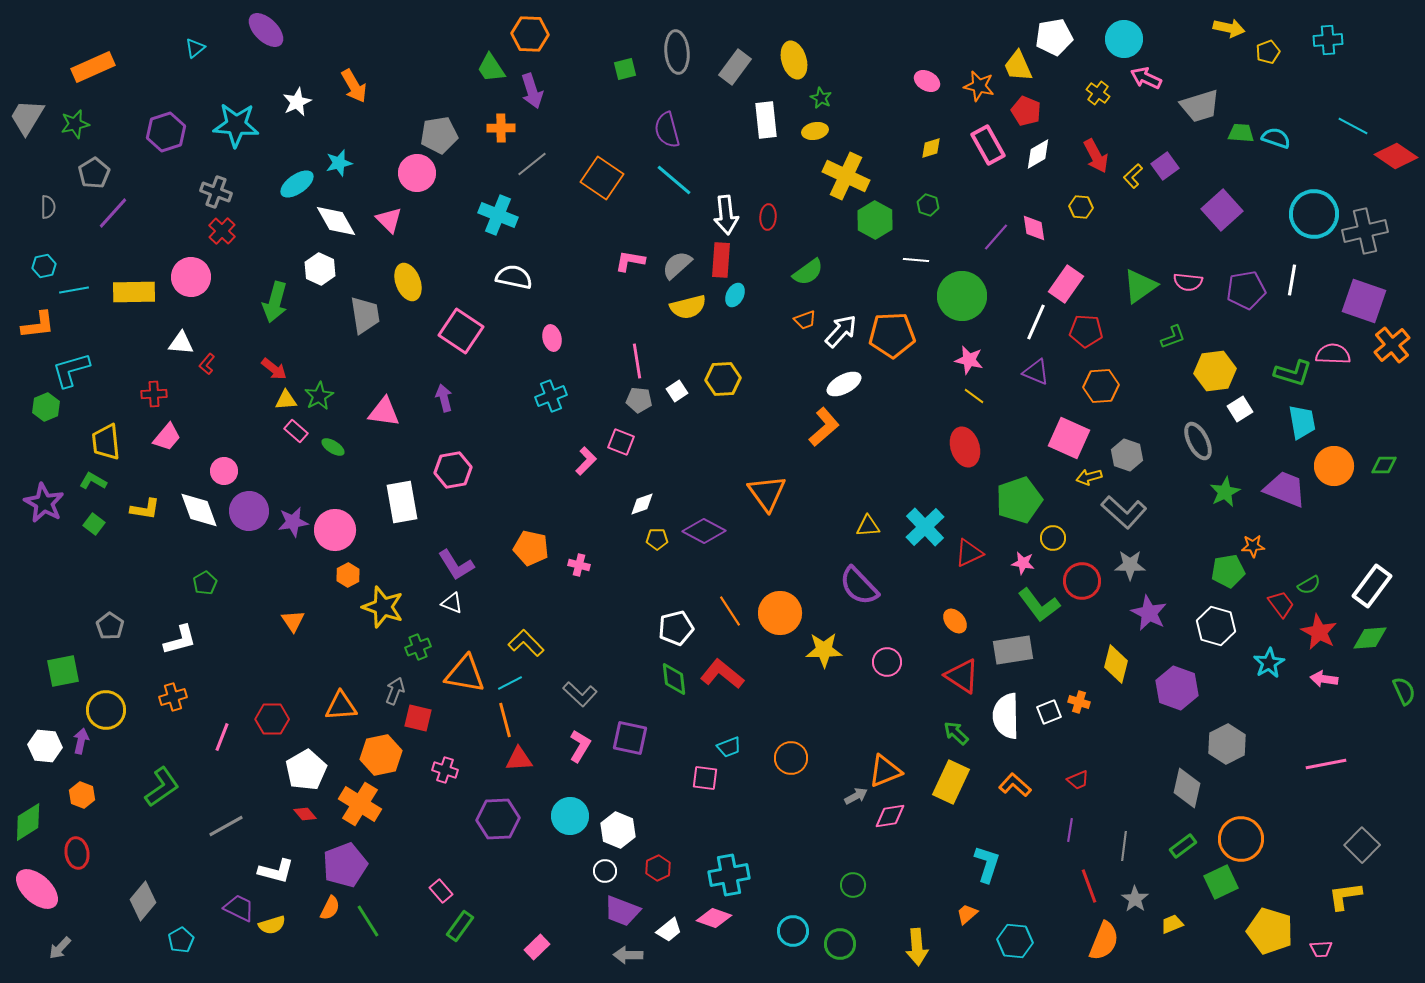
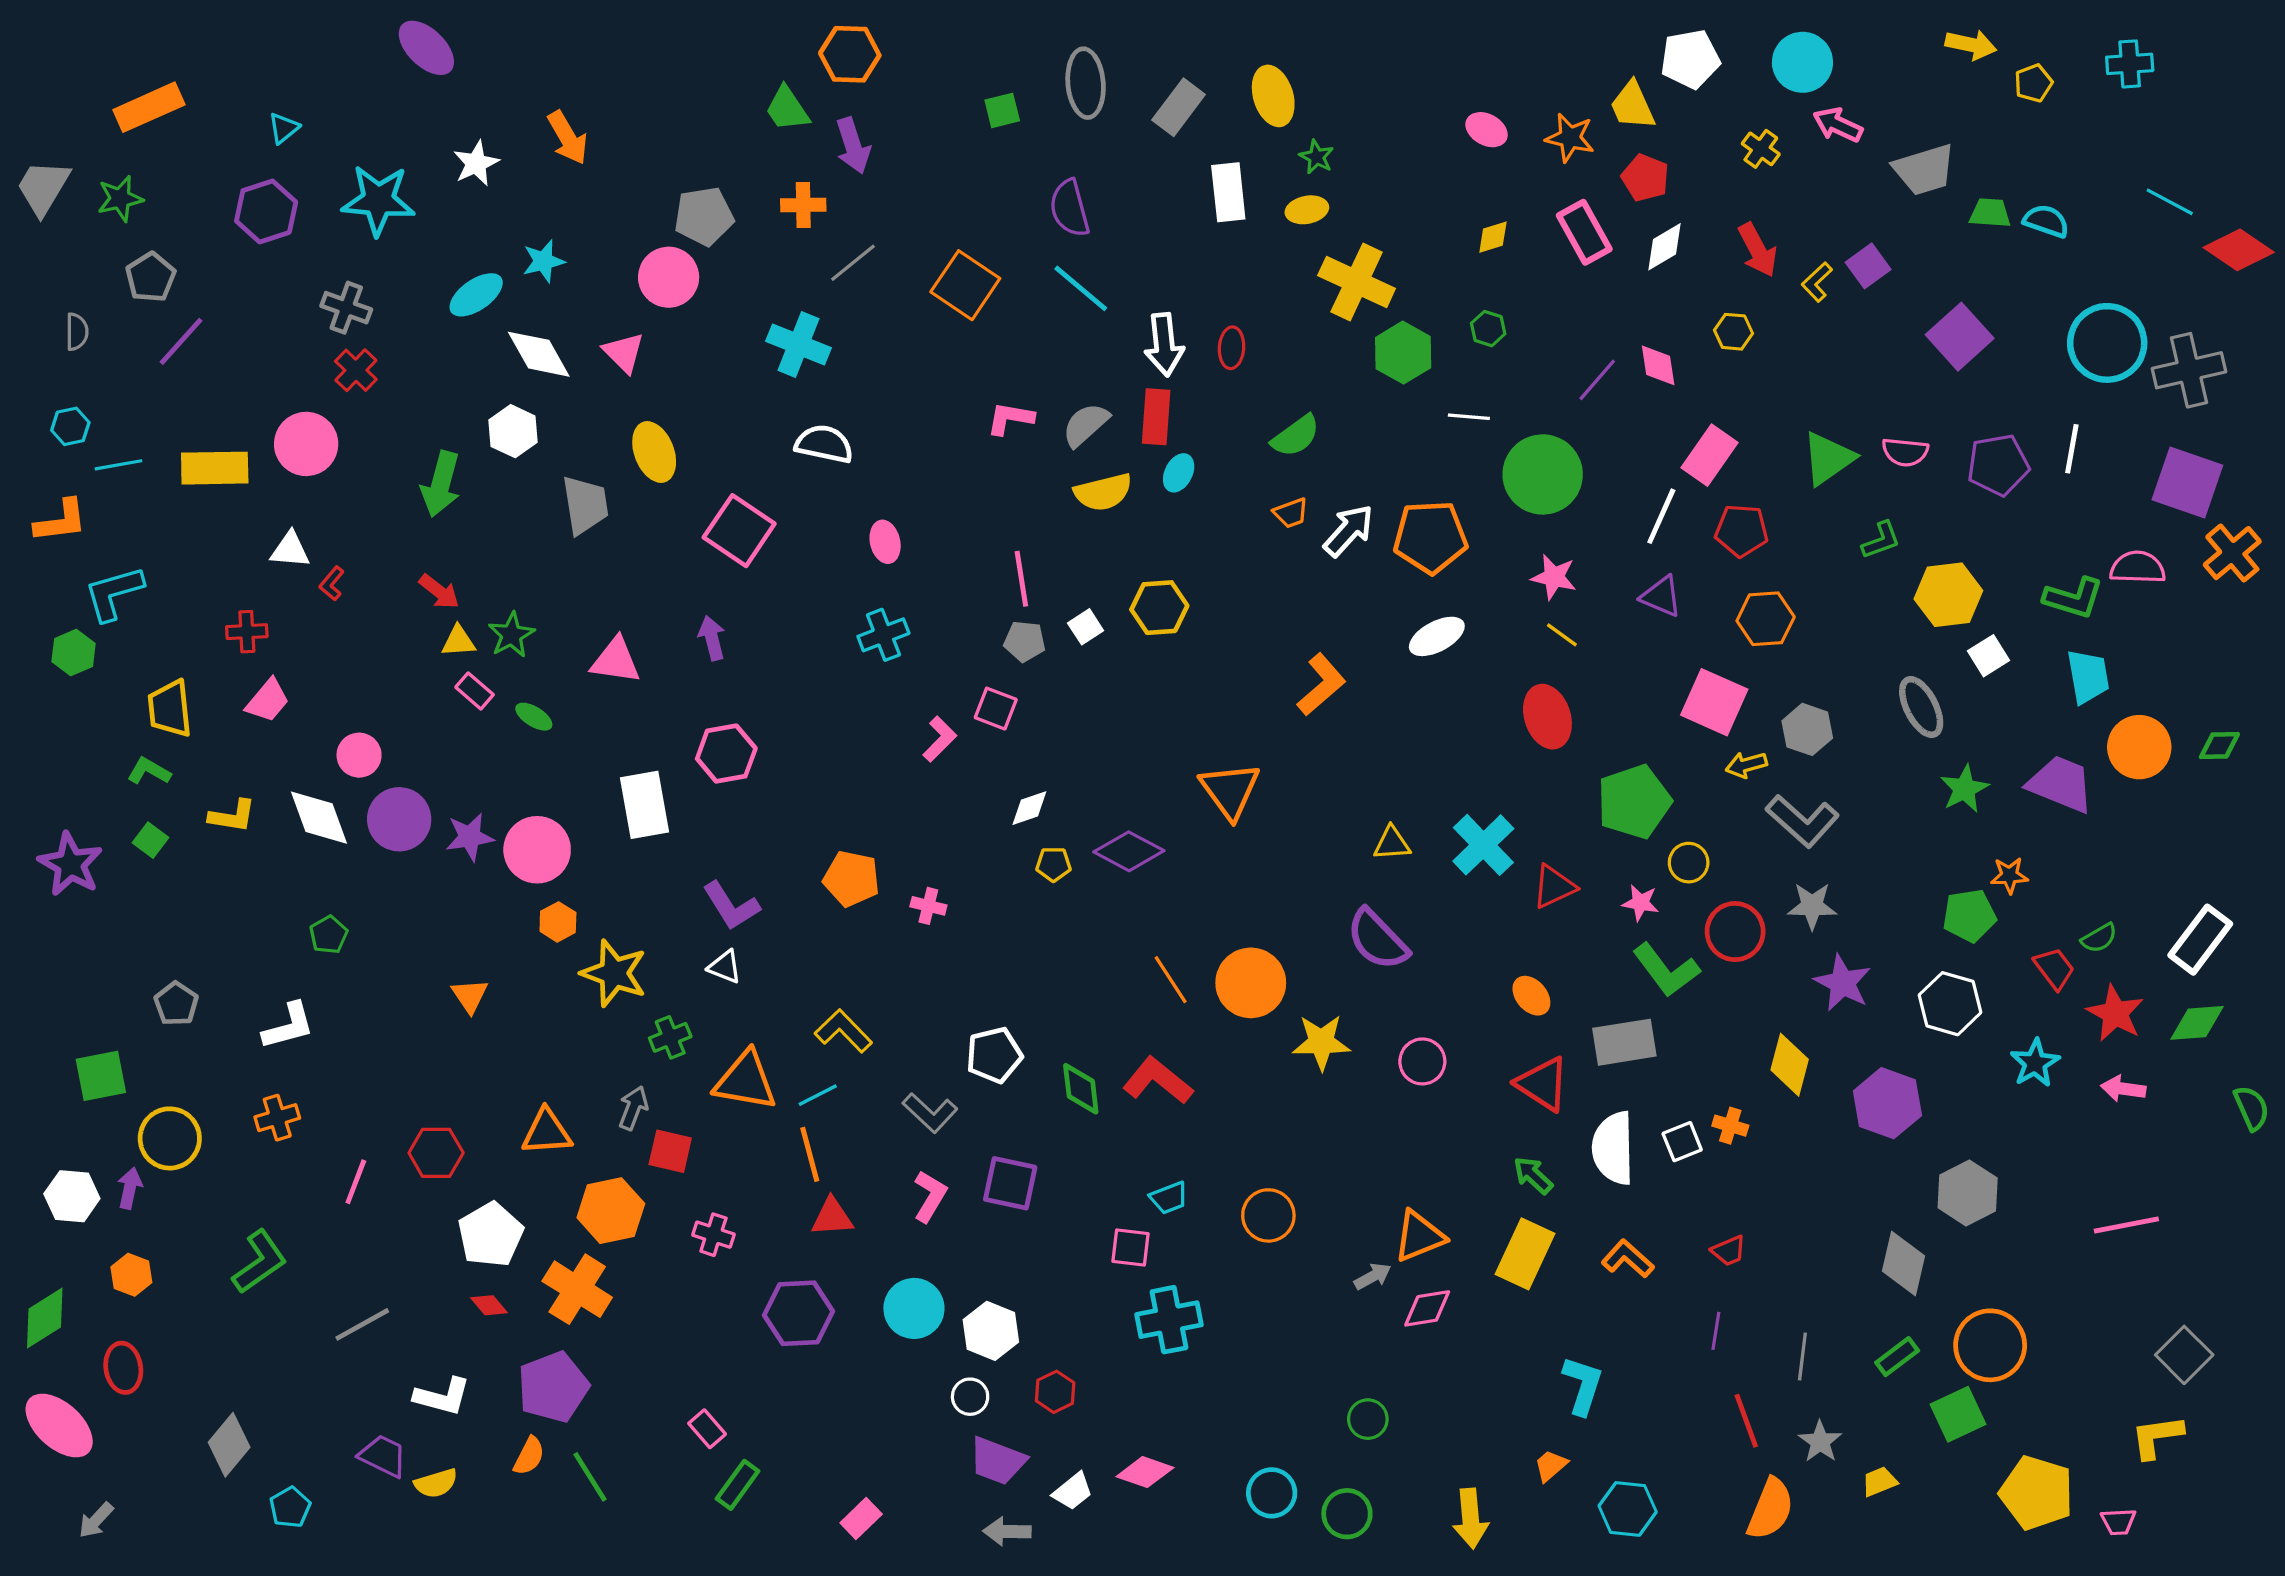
cyan triangle: (195, 48) -> (284, 128), moved
white ellipse: (844, 384) -> (1437, 636), moved
purple star: (44, 503) -> (70, 864), moved
white pentagon: (676, 628) -> (994, 1055), moved
cyan cross: (729, 875) -> (1169, 1320), moved

